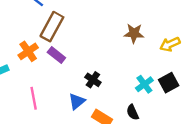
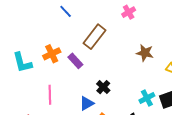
brown rectangle: (52, 27) -> (94, 37), moved

